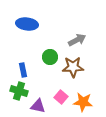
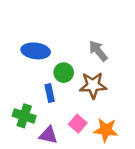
blue ellipse: (27, 24) -> (36, 51), moved
gray arrow: (77, 40) -> (98, 51), turned -102
blue rectangle: (23, 70) -> (50, 93), moved

